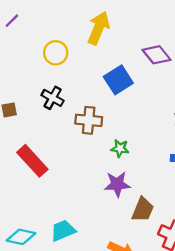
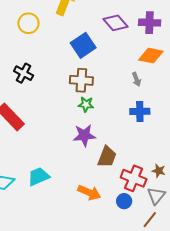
black cross: (53, 98) -> (24, 73), moved
brown cross: (89, 120) -> (81, 80), moved

